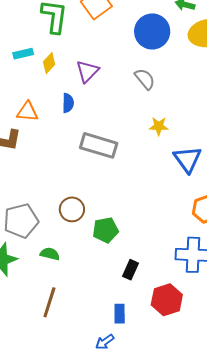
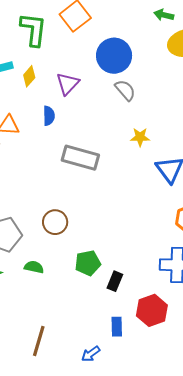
blue circle: (152, 31) -> (114, 56), moved
green pentagon: (105, 230) -> (88, 263), moved
brown line: (49, 302) -> (39, 341), moved
blue rectangle: (120, 314) -> (117, 327), moved

